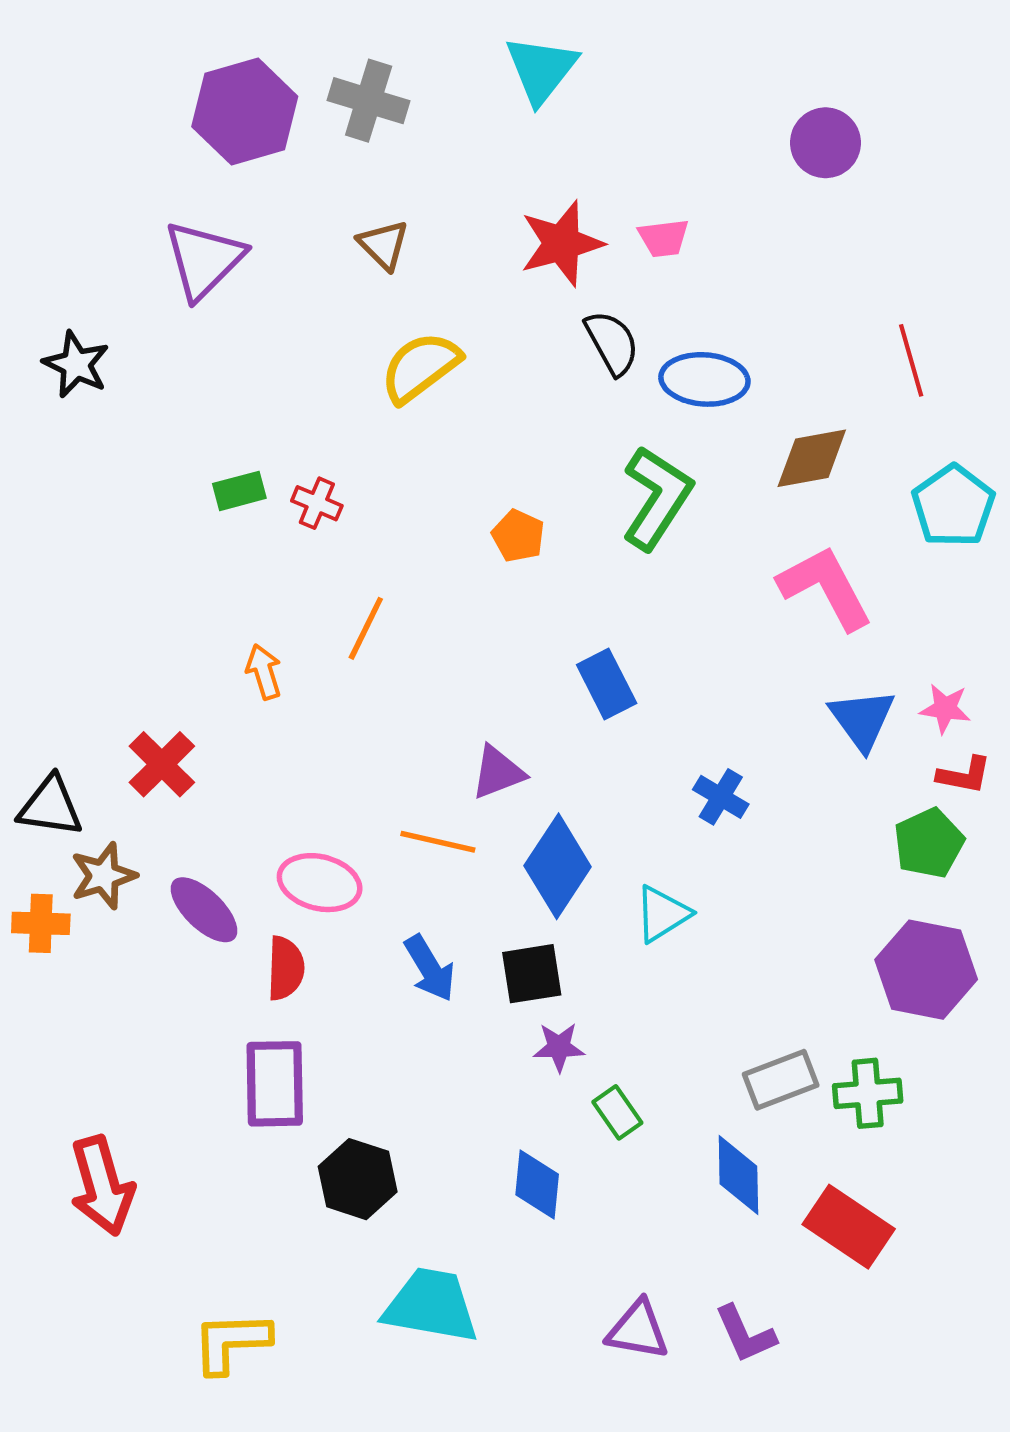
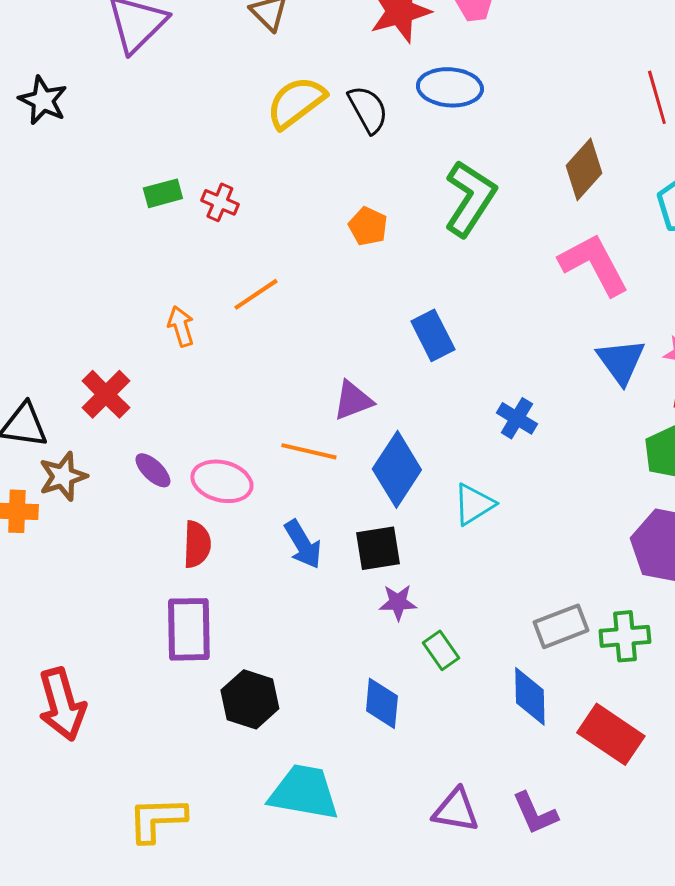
black semicircle: (612, 343) -> (368, 109), moved
blue ellipse: (704, 379) -> (450, 87), moved
brown diamond: (812, 458) -> (584, 169), turned -38
orange line: (366, 628) -> (256, 294), turned 30
purple ellipse: (204, 910) -> (153, 470), moved, size x0.7

